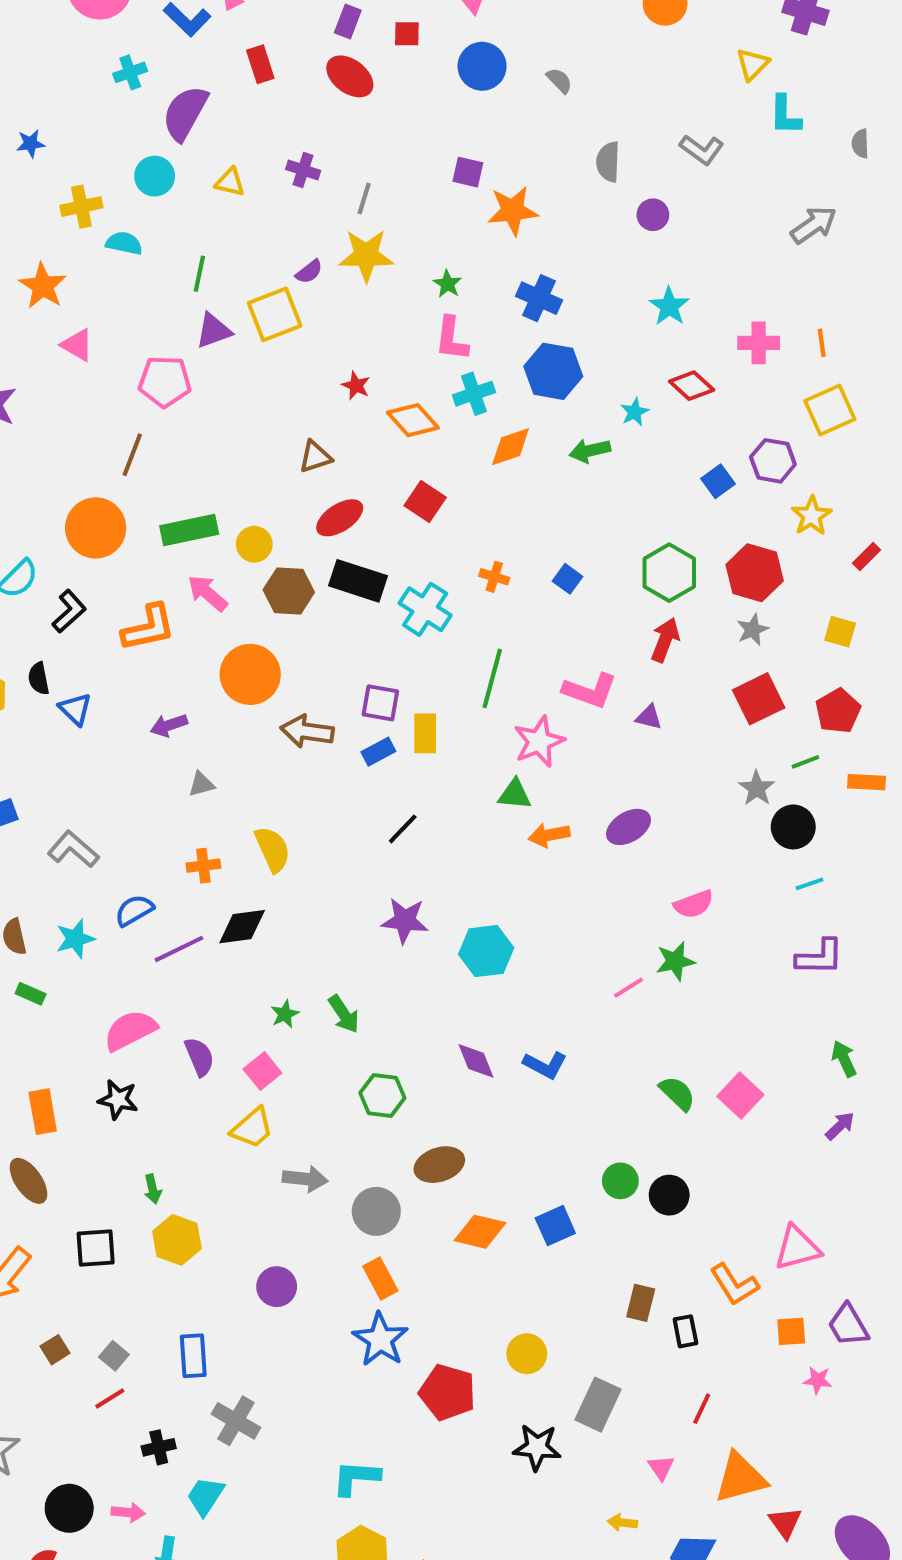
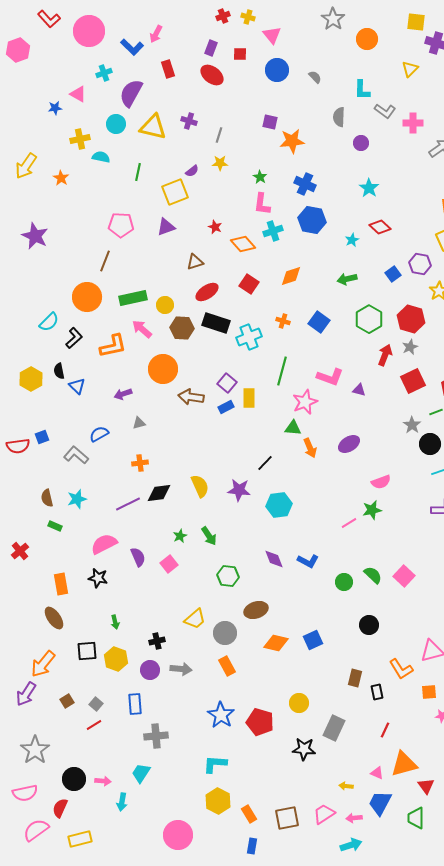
cyan L-shape: (785, 115) -> (362, 90), moved
yellow triangle: (230, 182) -> (153, 127), size x1.8
yellow star: (366, 255) -> (220, 163), size x0.6
orange star: (43, 286) -> (61, 178), size x0.7
purple triangle: (214, 331) -> (166, 227), moved
pink cross: (759, 343) -> (413, 123), moved
pink triangle: (77, 345) -> (78, 94), moved
orange diamond: (511, 447) -> (291, 276), moved
green arrow: (590, 451) -> (347, 279), moved
blue square: (567, 579) -> (319, 322), size x1.5
cyan cross: (425, 609) -> (249, 337), turned 35
red arrow: (665, 640) -> (385, 355), moved
purple square: (380, 703) -> (227, 383), turned 30
black line: (403, 829) -> (265, 463), moved
orange arrow: (549, 835) -> (310, 448), turned -102
yellow semicircle: (273, 849) -> (200, 486), moved
blue semicircle: (134, 910) -> (99, 434), moved
yellow trapezoid: (252, 1128) -> (195, 619), moved
gray arrow: (305, 1179) -> (181, 669), moved
green circle: (620, 1181) -> (344, 582), moved
yellow hexagon: (177, 1240) -> (116, 659), moved
purple circle: (277, 1287) -> (150, 670), moved
blue star: (380, 1339) -> (221, 715), moved
gray cross: (236, 1421) -> (156, 736), turned -35
black cross: (159, 1447) -> (157, 641), moved
pink triangle: (661, 1468) -> (377, 773), moved, turned -32

